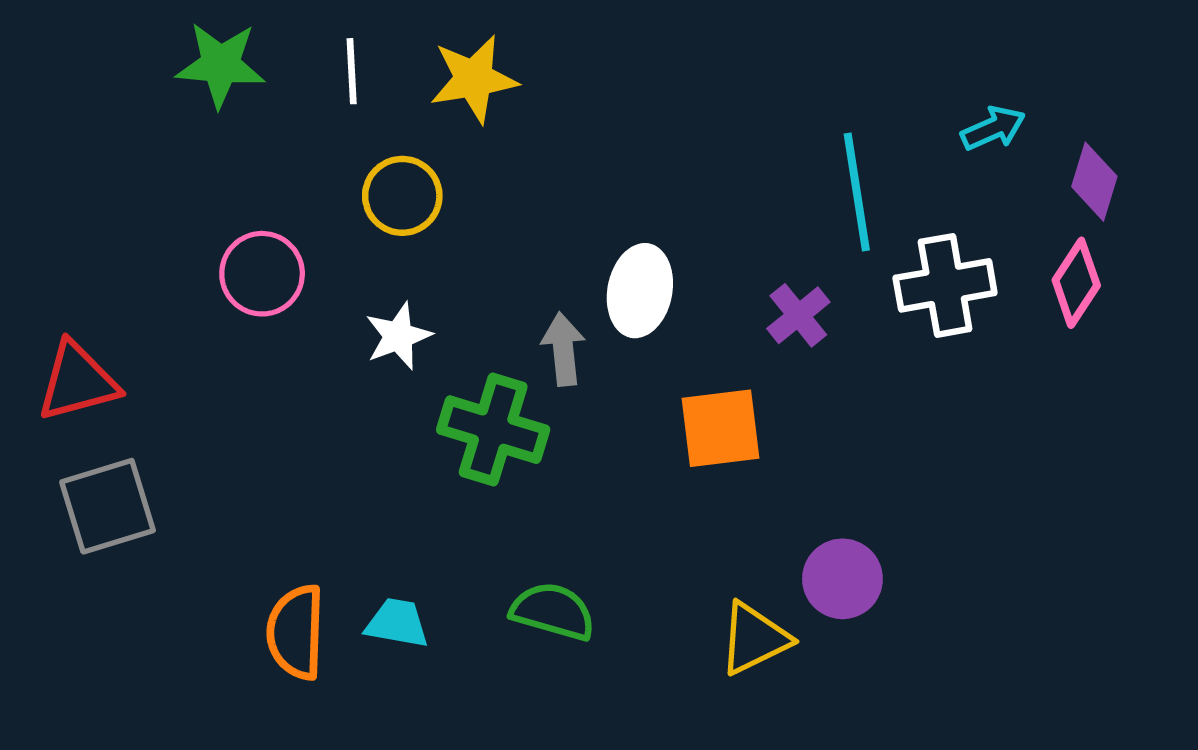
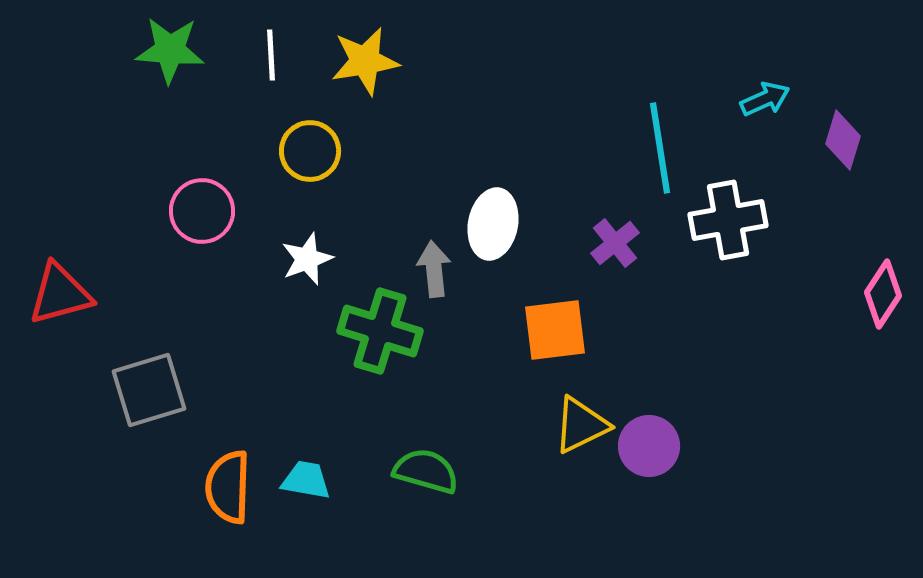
pink diamond: (1076, 283) -> (883, 294), moved
gray square: (108, 506) -> (149, 390), moved
yellow triangle: (754, 639) -> (581, 425), moved

